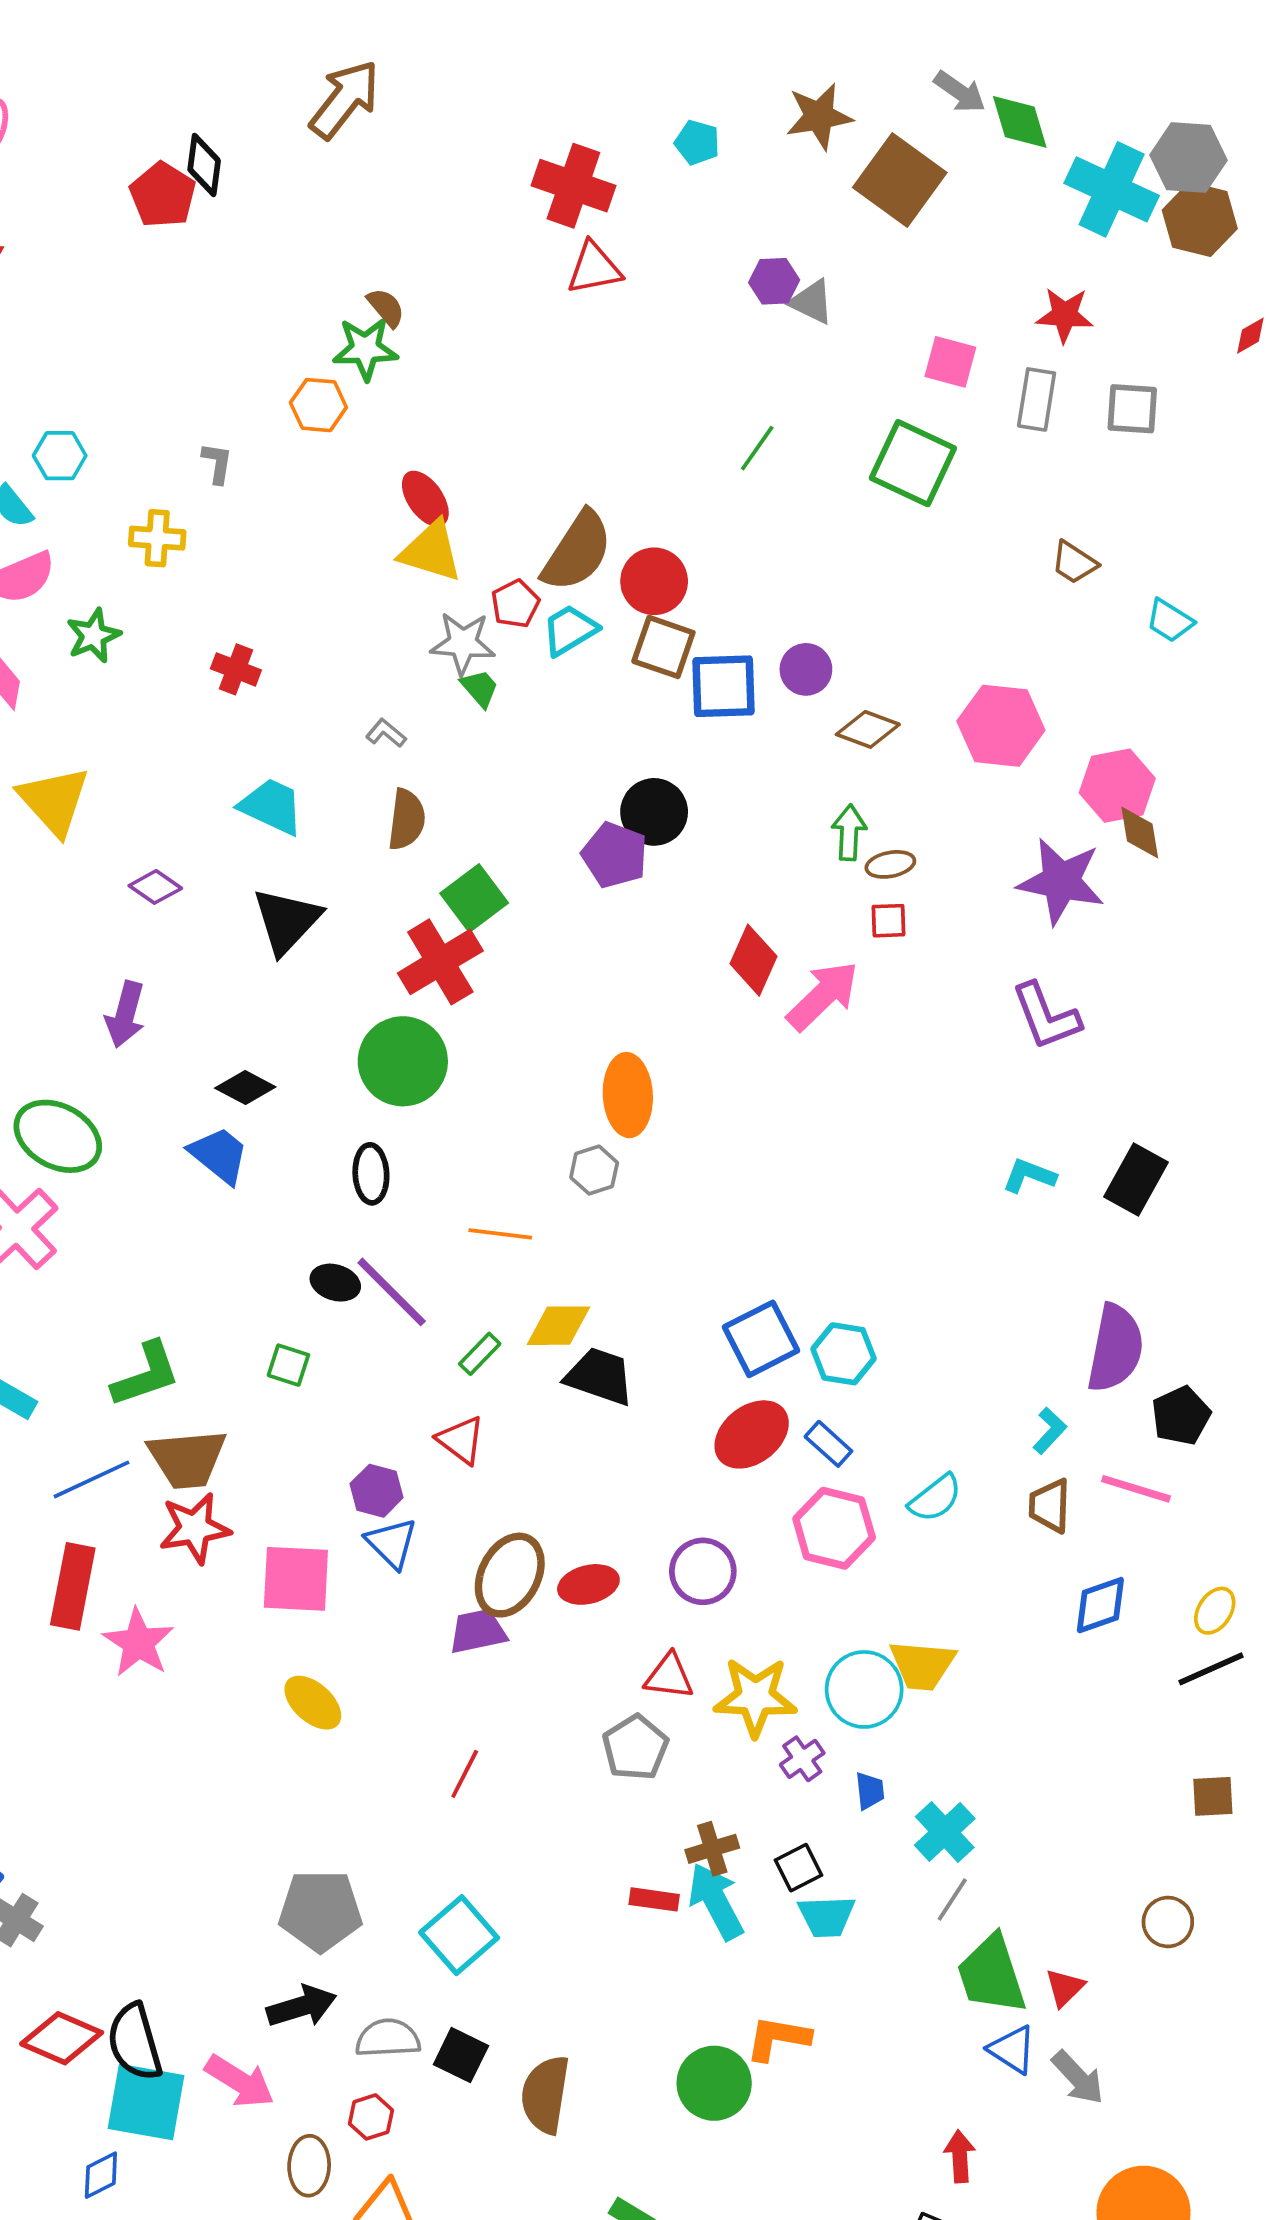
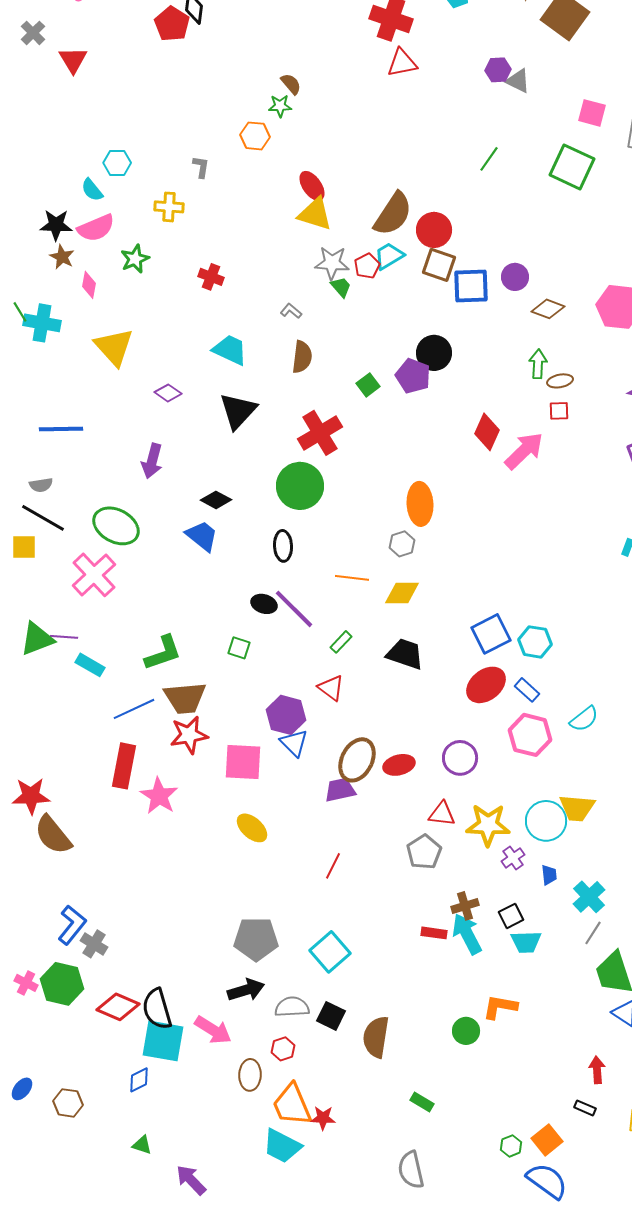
green star: (365, 349) -> (280, 106), size x0.7
red pentagon: (515, 604) -> (367, 266), moved
green square: (474, 898) -> (368, 385), moved, size x0.7
yellow diamond: (558, 1326) -> (402, 593), moved
purple hexagon: (377, 1491) -> (286, 715), size x1.4
green circle: (714, 2083) -> (466, 1031), size x0.7

